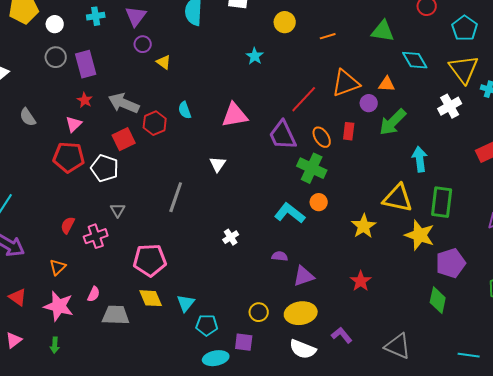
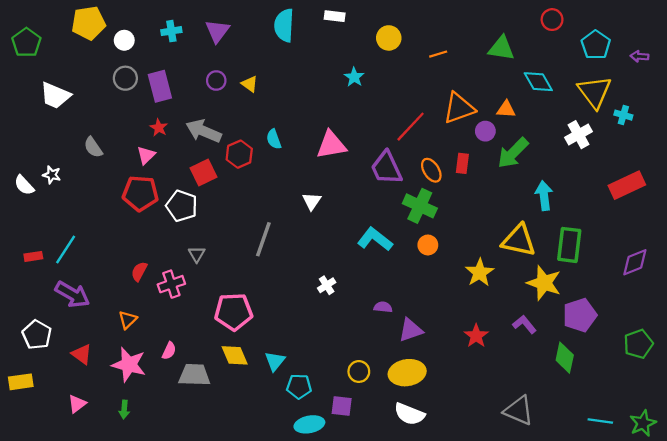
purple circle: (143, 44) -> (216, 81), moved
cyan L-shape: (290, 213) -> (375, 239), moved
purple L-shape: (342, 335) -> (524, 324), moved

